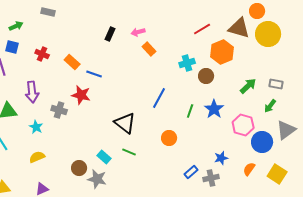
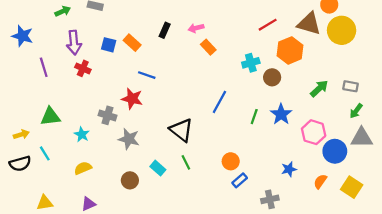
green arrow: (16, 26) -> (63, 11), moved
blue square: (12, 47) -> (109, 45), moved
red cross: (42, 54) -> (83, 68), moved
orange rectangle: (72, 62) -> (132, 43), moved
purple arrow: (32, 92) -> (74, 43), moved
green arrow: (270, 106) -> (356, 111), moved
gray triangle: (286, 130) -> (362, 138), turned 35
orange circle: (169, 138) -> (231, 161), moved
green line: (129, 152) -> (186, 162), turned 40
blue rectangle: (191, 172) -> (240, 180), moved
gray cross: (211, 178) -> (270, 199), moved
gray star: (97, 179) -> (129, 139), moved

